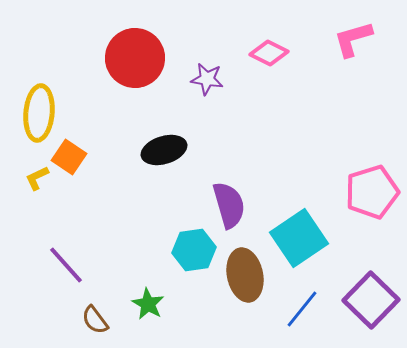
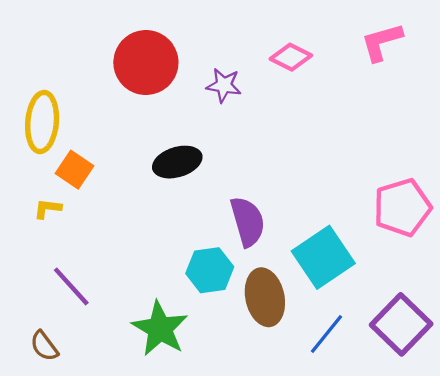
yellow L-shape: (37, 178) -> (47, 209), moved, turned 32
green star: (148, 304) -> (160, 329), size x1.6
brown semicircle: (95, 320) -> (44, 346), moved

